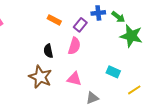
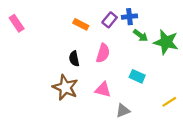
green arrow: (118, 17) -> (141, 35), moved
purple rectangle: (80, 25) -> (110, 20), moved
cyan rectangle: (113, 72) -> (137, 76), moved

